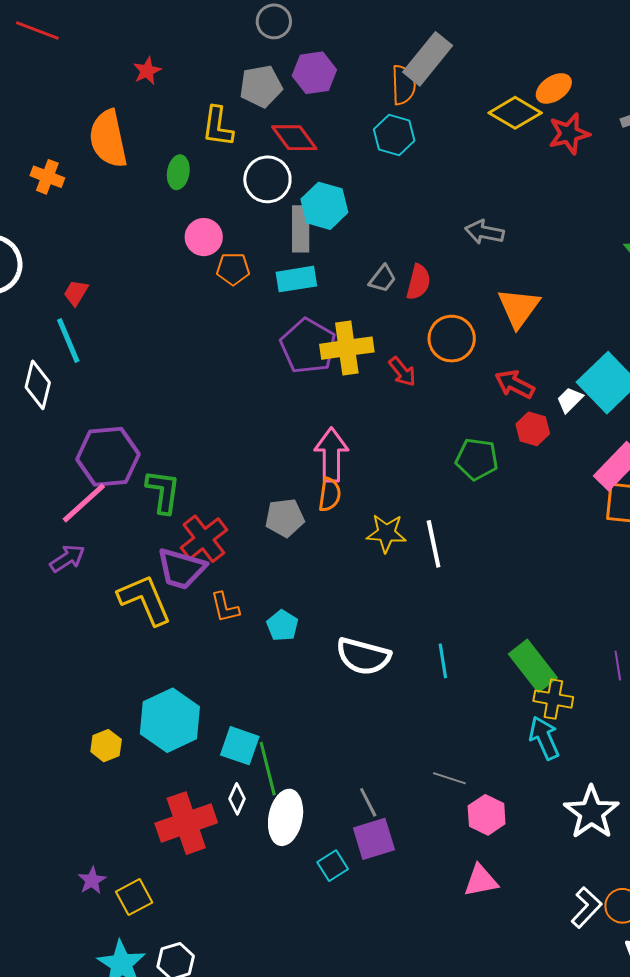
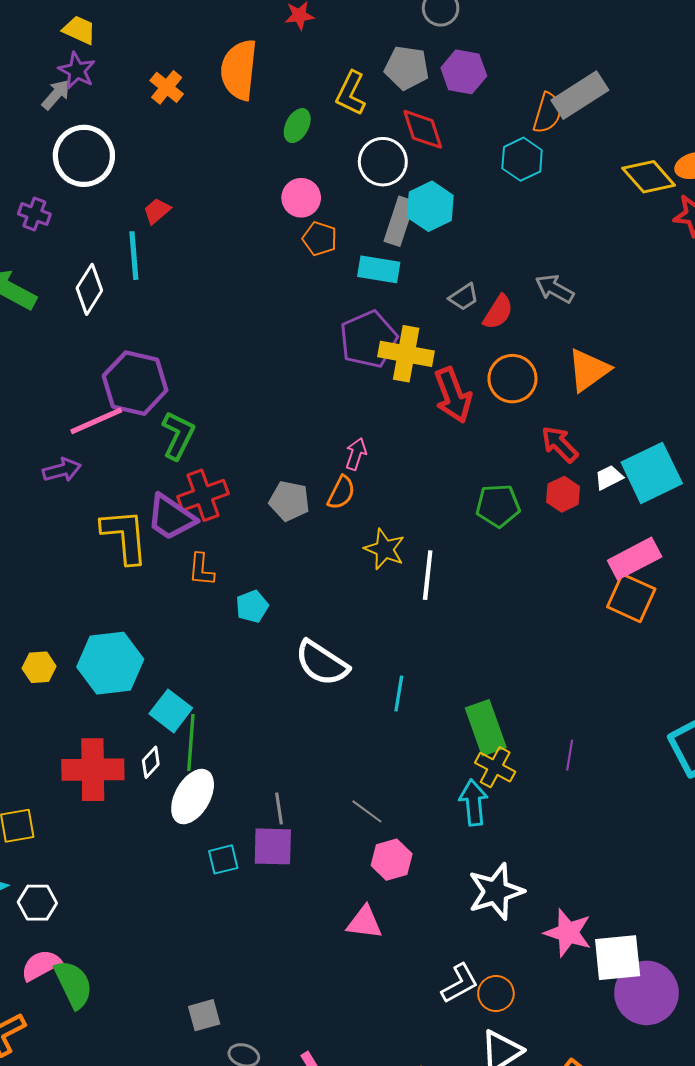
gray arrow: (484, 232) -> (555, 289), moved
red arrow: (402, 372) -> (453, 395), size x1.6
pink arrow: (331, 455) -> (356, 454), size x0.6
green pentagon: (477, 459) -> (498, 506), turned -30

